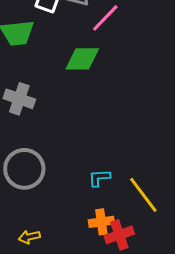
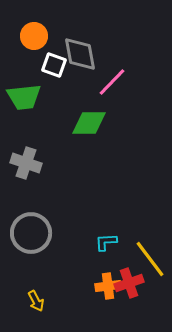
red cross: (119, 235) -> (129, 283), moved
yellow arrow: (29, 237) -> (36, 301), turned -105

